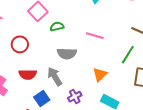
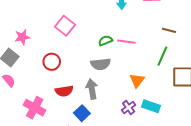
green semicircle: (57, 27) -> (105, 41), moved
gray arrow: (55, 77) -> (92, 89), turned 30
purple cross: (75, 97) -> (129, 108), moved

